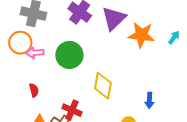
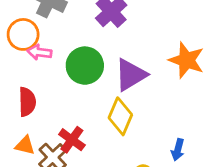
purple triangle: (114, 19) -> (131, 75), moved
red semicircle: (34, 90) -> (27, 102), size x1.5

